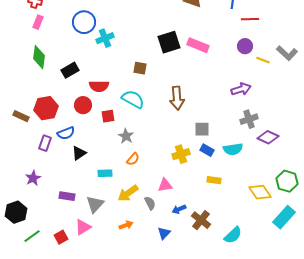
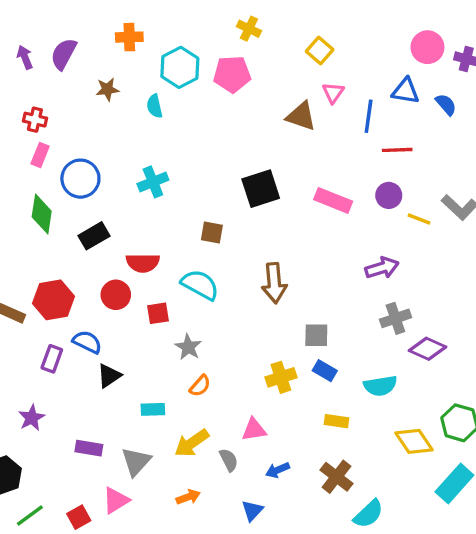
blue circle: (84, 22) -> (80, 179), moved
pink rectangle: (198, 45) -> (333, 200), moved
blue semicircle: (66, 133) -> (87, 342), turned -132
cyan semicircle: (233, 149) -> (380, 386), moved
brown cross: (201, 220) -> (337, 477), moved

